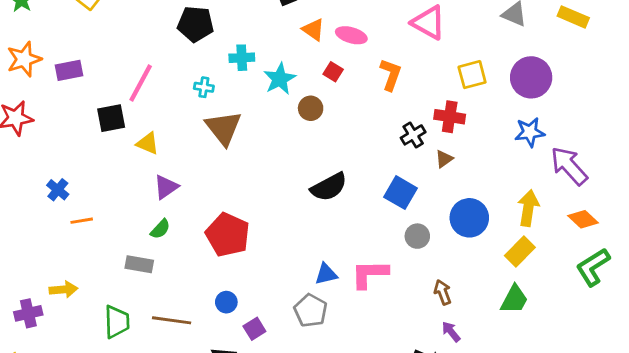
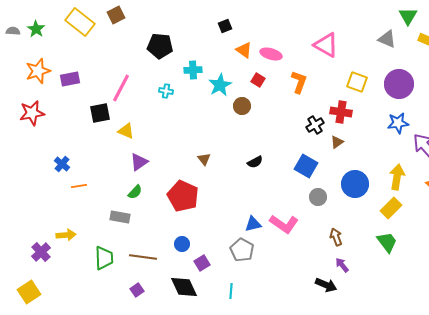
yellow square: (472, 75) -> (357, 82), turned 35
brown triangle: (224, 128) -> (204, 159), moved, size x0.5
black semicircle: (329, 187) -> (255, 162), size x0.6
pink L-shape: (370, 274) -> (284, 224), turned -144
green trapezoid: (514, 299) -> (387, 242), turned -65
purple cross: (28, 313) -> (41, 252), turned -30

